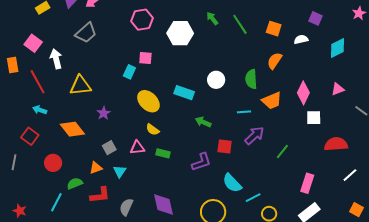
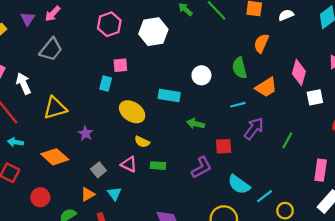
pink triangle: (137, 148) -> (129, 164), turned 42

